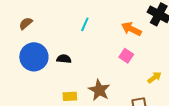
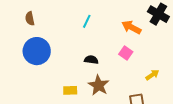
brown semicircle: (26, 23) -> (30, 19), turned -64
black semicircle: (64, 59) -> (91, 60), moved

